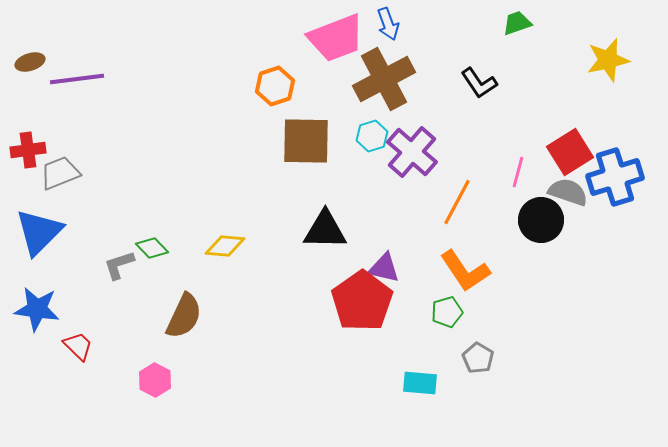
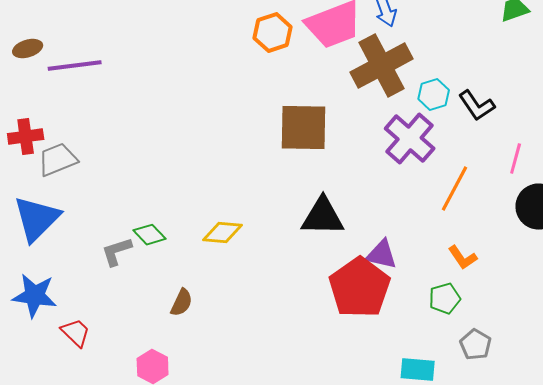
black L-shape: (479, 83) -> (477, 106), moved
orange hexagon: (275, 86) -> (273, 33), moved
cyan hexagon: (372, 136) -> (434, 95), moved
orange L-shape: (465, 271) -> (463, 258), size x0.6
brown semicircle: (184, 316) -> (182, 303), size x0.6

